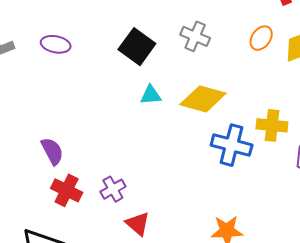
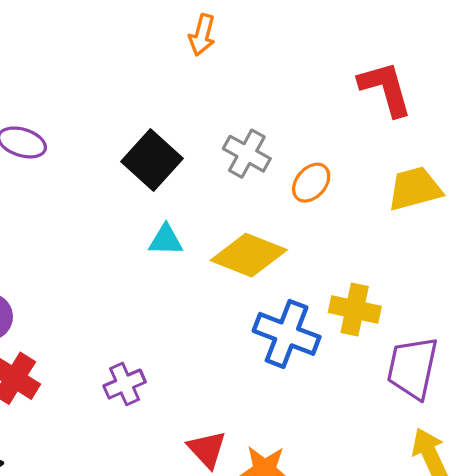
orange ellipse: (261, 38) -> (311, 183), moved
purple cross: (113, 189) -> (125, 384), moved
red triangle: (138, 224) -> (207, 449), moved

